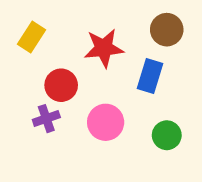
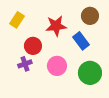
blue rectangle: (150, 76) -> (81, 41), turned -54
green circle: (167, 135) -> (90, 73), size x1.5

